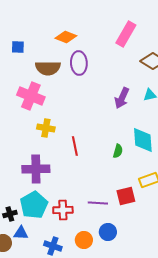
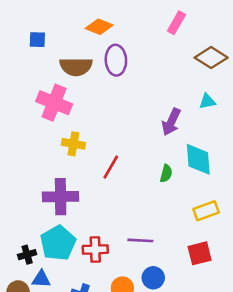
pink rectangle: (126, 34) -> (176, 23), size x0.7
purple arrow: (122, 98) -> (171, 122), moved
red line: (75, 146) -> (111, 167), turned 42
red square: (126, 196) -> (200, 253), moved

